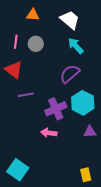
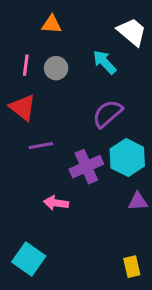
white trapezoid: (70, 20) -> (132, 32), moved
cyan arrow: (76, 46) -> (105, 62), moved
pink arrow: (49, 133) -> (56, 203), moved

